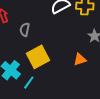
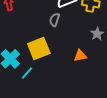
gray semicircle: (25, 30) -> (55, 20), moved

